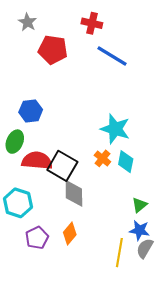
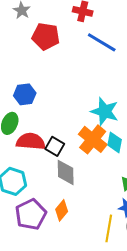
orange cross: (102, 158) -> (93, 139), size x1.8
black square: (62, 166) -> (55, 146), size x0.7
purple pentagon: (37, 238) -> (31, 214), size x1.4

